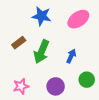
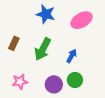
brown rectangle: (19, 43) -> (14, 43), moved, turned -32
green circle: (87, 80) -> (75, 80), moved

